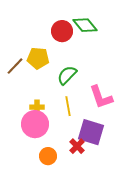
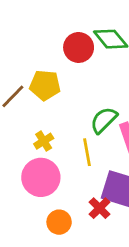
green semicircle: (67, 75) -> (104, 120), moved
yellow cross: (37, 107) -> (44, 141), moved, turned -32

